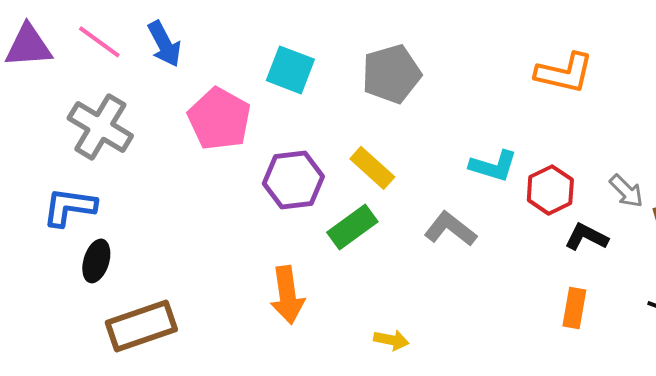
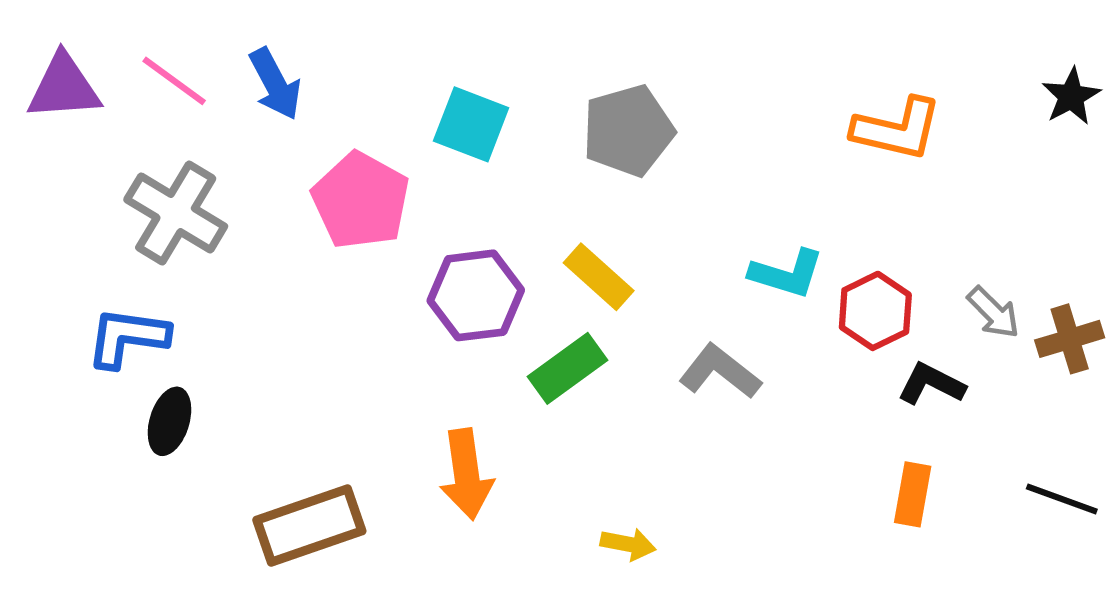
brown rectangle: (141, 326) -> (309, 525), moved

